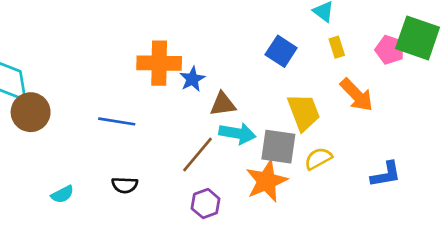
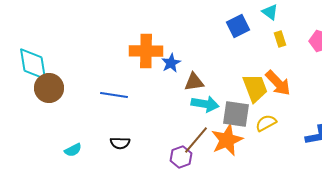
blue square: (281, 51) -> (238, 26), moved, turned 30
orange arrow: (357, 95) -> (278, 83), moved
brown line: (198, 155) -> (196, 140), moved

